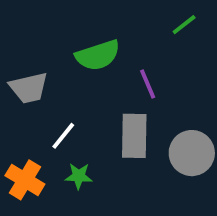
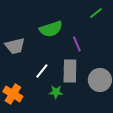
white line: (63, 136) -> (42, 71), moved
green star: (79, 176) -> (56, 92), moved

